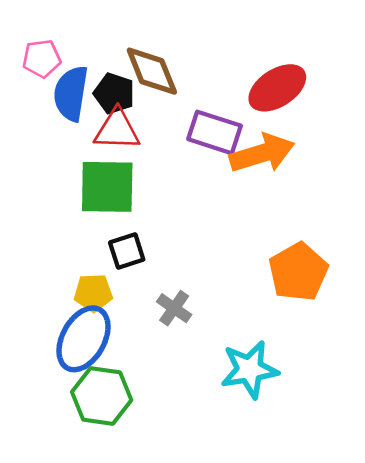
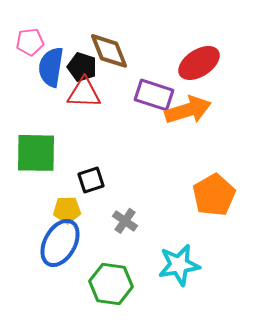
green square: (107, 187) -> (36, 153), moved
green hexagon: (102, 396) -> (111, 284), moved

